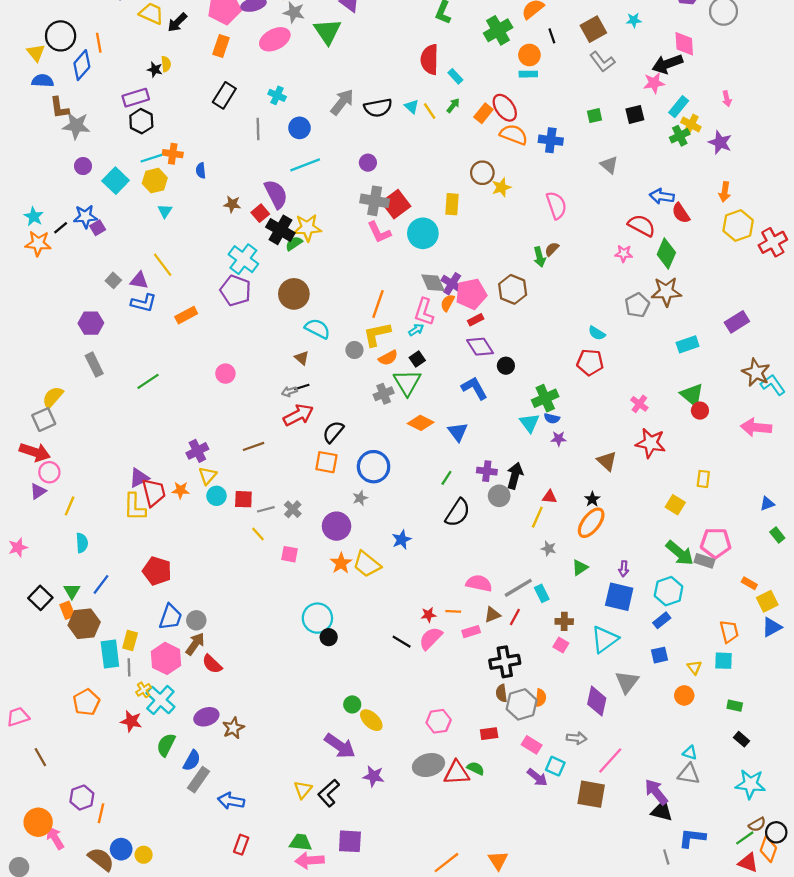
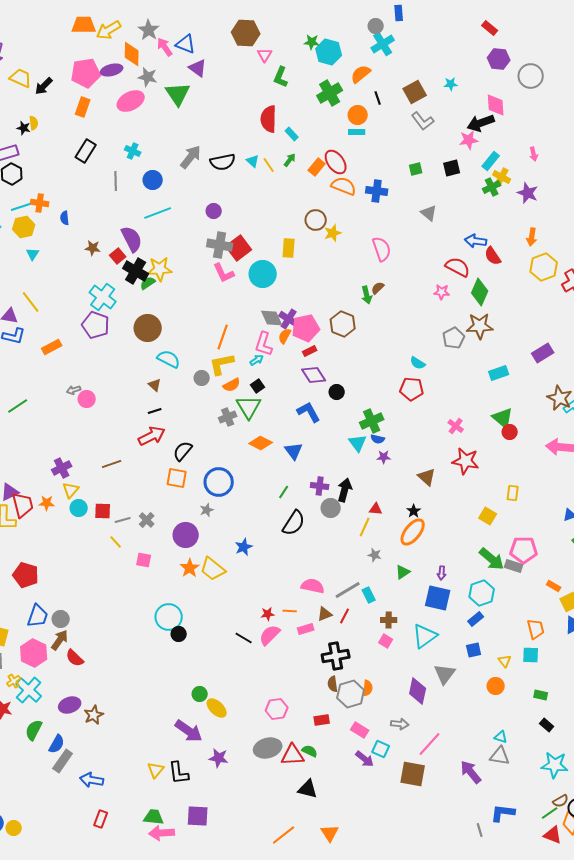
gray arrow: (289, 391) -> (74, 390), moved
black L-shape: (329, 793) -> (179, 773), turned -55
black triangle: (662, 811) -> (308, 789), moved

